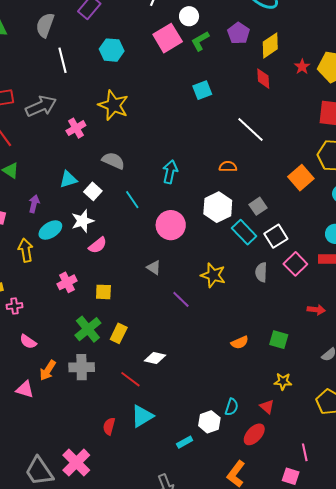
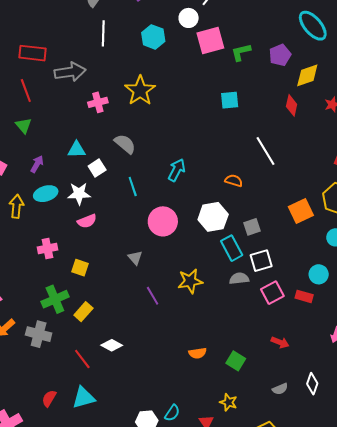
white circle: (189, 16) -> (189, 18), moved
gray semicircle: (261, 272) -> (239, 278), moved, turned 66
yellow star: (213, 275) -> (190, 281), turned 30

